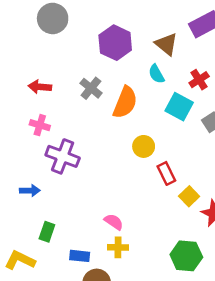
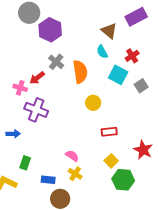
purple hexagon: (115, 43) -> (50, 30), moved
red arrow: (40, 87) -> (37, 78), moved, turned -42
orange semicircle: (125, 102) -> (80, 72), turned -30
red rectangle: (166, 173) -> (109, 132), moved, turned -70
yellow square: (189, 196) -> (111, 161), moved
yellow cross: (118, 247) -> (75, 174), turned 32

